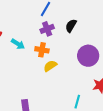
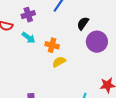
purple cross: (47, 29) -> (28, 15), moved
purple circle: (88, 56) -> (97, 42), moved

